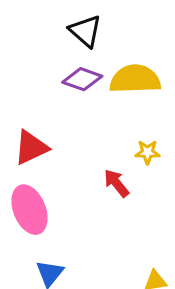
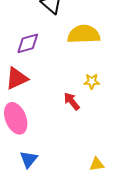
purple diamond: (82, 79) -> (28, 43), moved, turned -35

